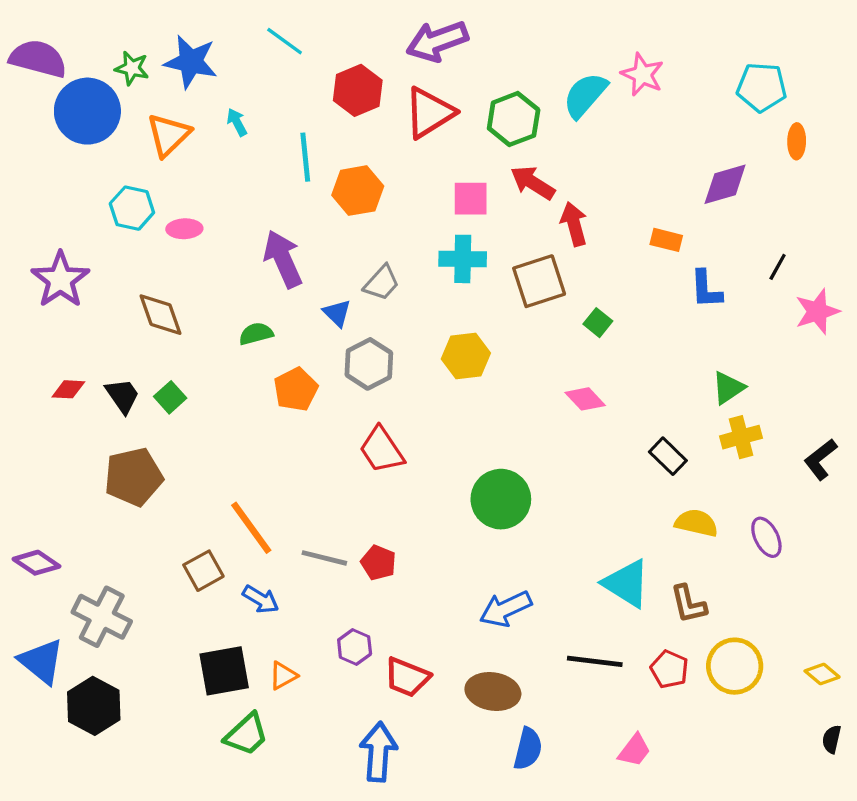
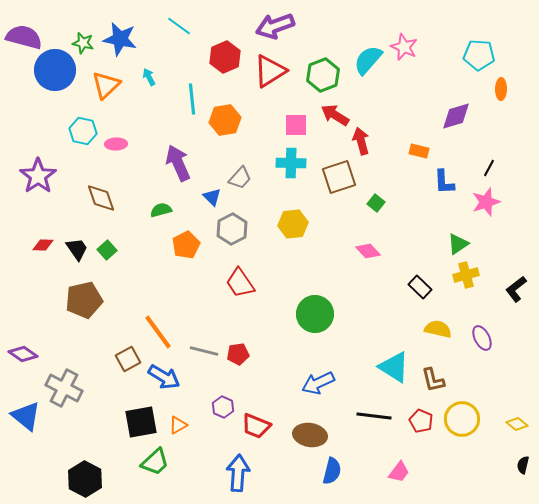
pink star: (817, 311) -> (486, 202), moved
red pentagon: (378, 563) -> (238, 354), turned -30
blue arrow: (261, 599) -> (164, 377), size x1.4
black hexagon: (94, 706) -> (85, 479), moved

